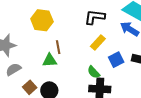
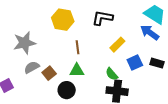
black L-shape: (95, 17) -> (102, 18), moved
green triangle: (50, 60) -> (77, 70), moved
brown square: (30, 87) -> (49, 73), moved

